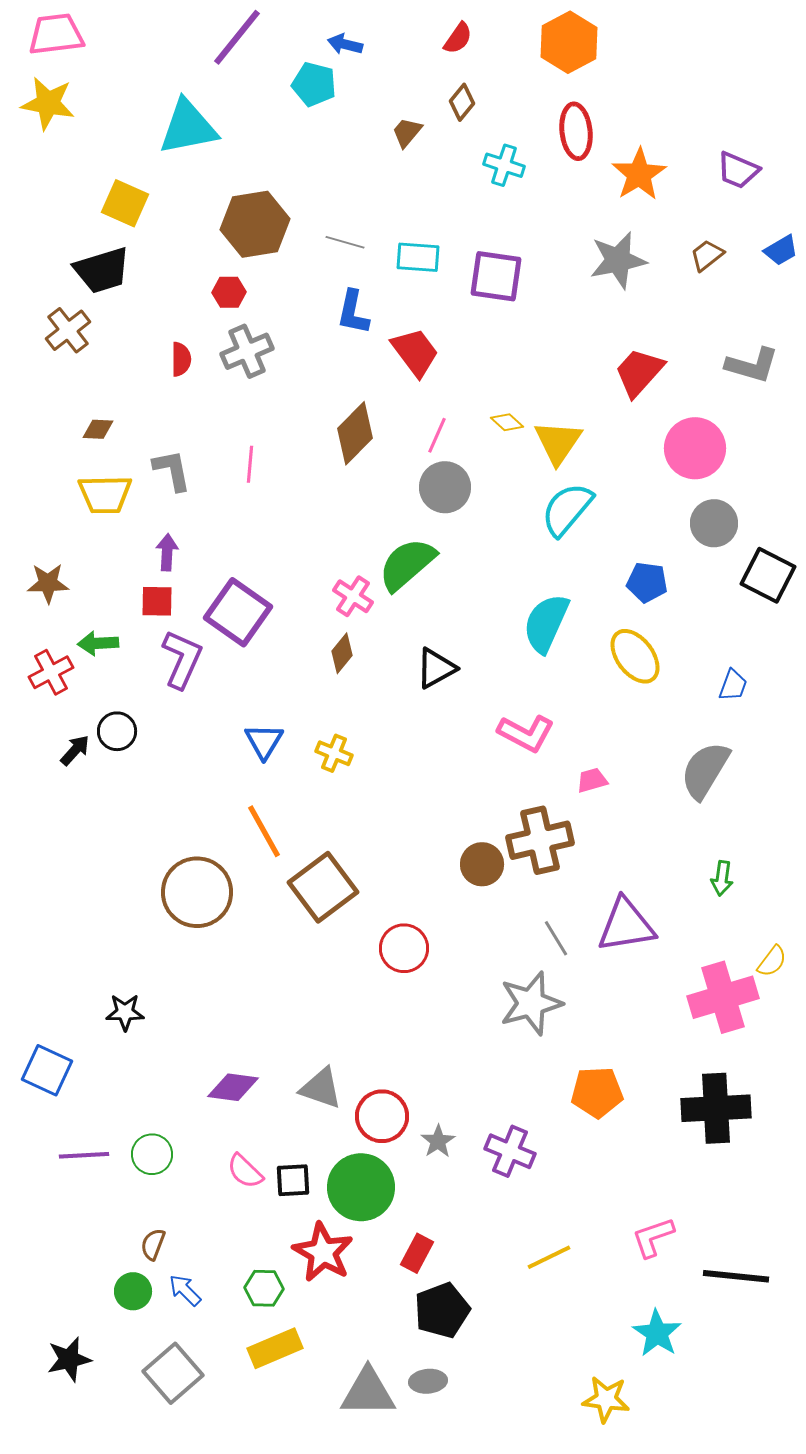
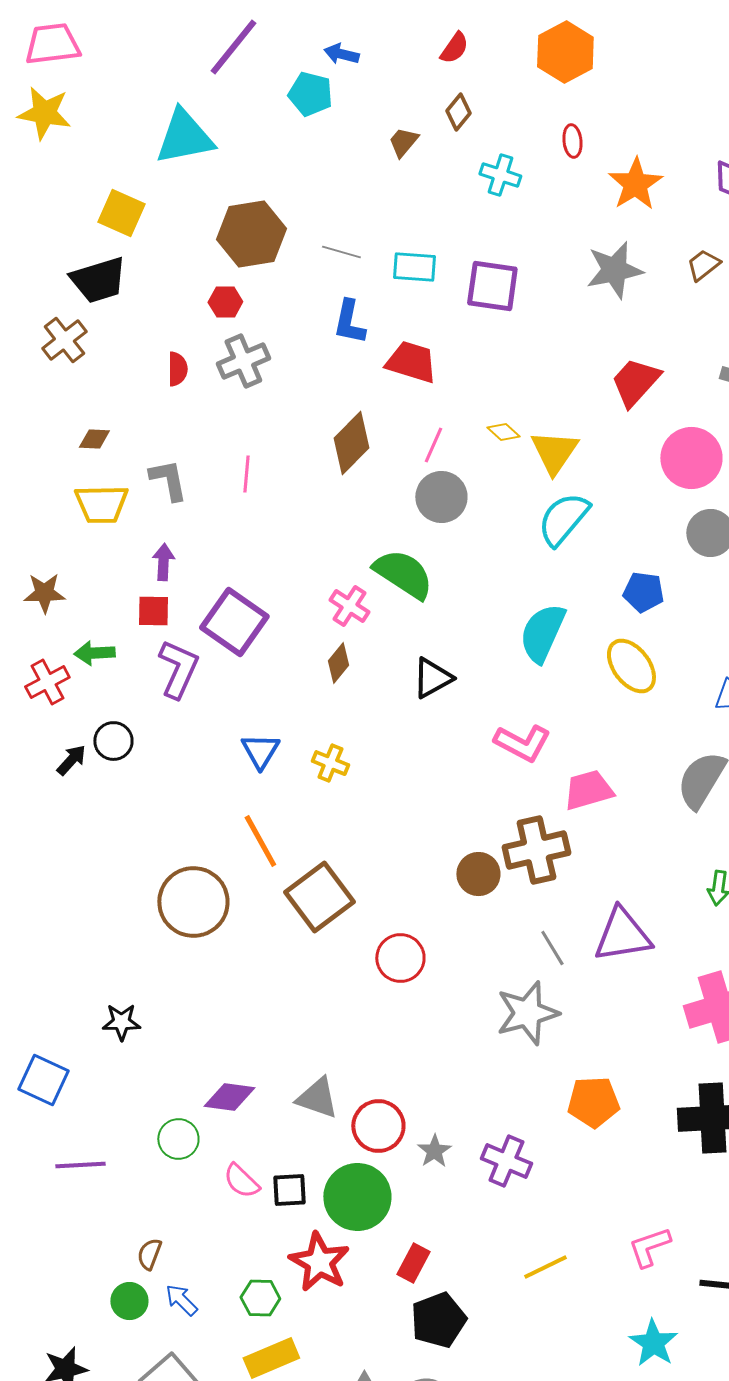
red ellipse: (576, 131) -> (572, 141), size x0.6
red trapezoid: (415, 352) -> (411, 362), turned -36
green semicircle: (407, 564) -> (403, 574), turned 74
pink trapezoid: (592, 780) -> (588, 790), size x1.6
green circle: (152, 1154) -> (178, 1139), moved

